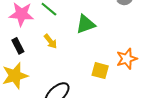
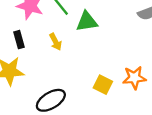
green triangle: (85, 24) -> (87, 22), moved

